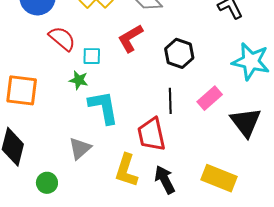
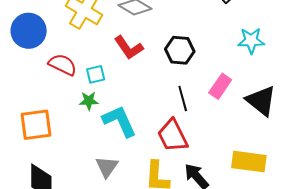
red L-shape: (130, 38) -> (129, 48), turned -80
cyan star: (251, 61) -> (251, 41), size x0.7

